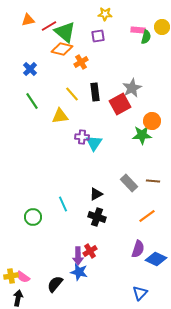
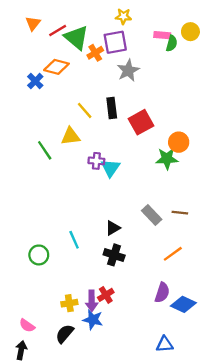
orange triangle: (28, 20) -> (33, 23), turned -40
purple square: (98, 36) -> (115, 42), size x1.5
orange diamond: (62, 49) -> (56, 67), moved
orange cross: (81, 62) -> (95, 53), moved
gray star: (132, 88) -> (128, 70), moved
green line: (32, 101) -> (45, 150), moved
yellow cross: (11, 276) -> (69, 303), moved
blue triangle: (140, 293) -> (165, 344), turned 42

